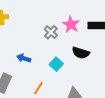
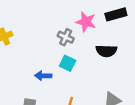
cyan square: (56, 64) -> (68, 63), moved

